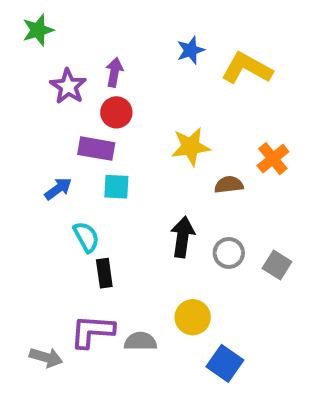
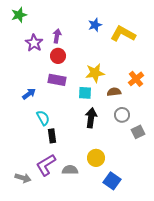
purple rectangle: (96, 149) -> (57, 80), moved
cyan square: (116, 187) -> (85, 93), moved
gray circle: (229, 253) -> (122, 115), moved
gray square: (277, 265) -> (138, 132), turned 32
purple L-shape: (92, 331) -> (46, 165), turned -35

